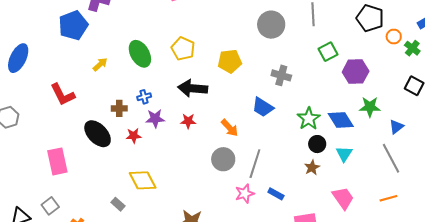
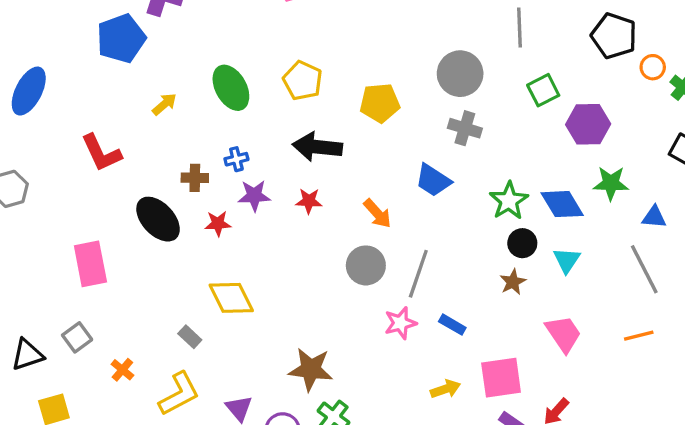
gray circle: (271, 25) -> (460, 74), moved
blue triangle: (396, 127) -> (654, 217), turned 42

